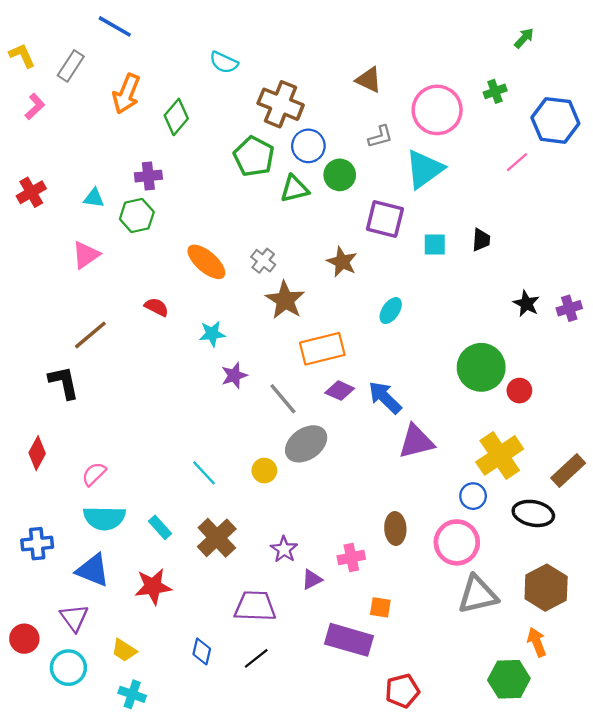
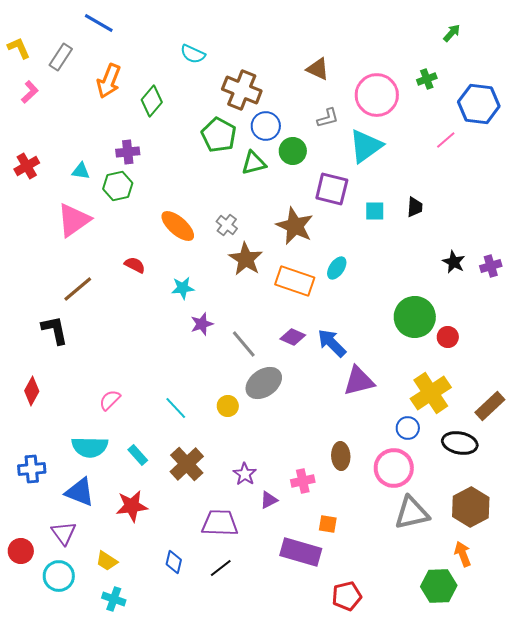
pink triangle: (86, 255) -> (74, 220), size x1.4
brown star: (342, 262) -> (295, 226), size x1.4
orange rectangle: (322, 349) -> (295, 281), moved, turned 33
pink semicircle: (94, 474) -> (110, 400), moved

